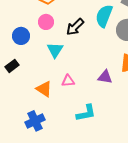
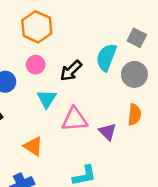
purple triangle: (105, 77) -> (108, 132), turned 35
pink triangle: (68, 81) -> (75, 120), moved, size x1.6

